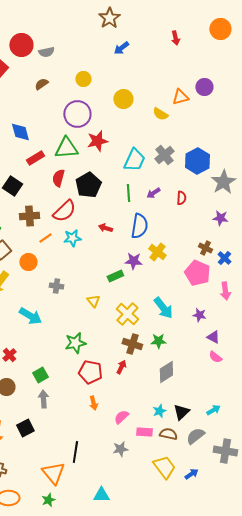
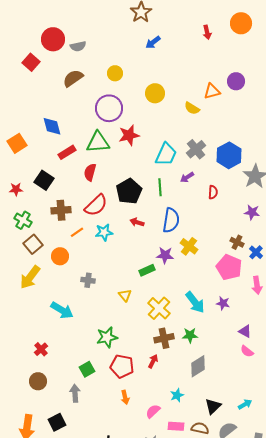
orange circle: (220, 29) -> (241, 23), moved
brown semicircle: (41, 84) -> (73, 78), size x1.5
black pentagon: (88, 185) -> (129, 191), moved
purple arrow: (153, 193) -> (187, 177), moved
purple star: (199, 315) -> (223, 303), moved
brown cross: (132, 344) -> (164, 338), turned -30
green square: (40, 375) -> (87, 369), moved
cyan star: (159, 411) -> (177, 395), moved

